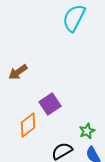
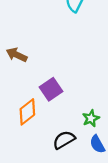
brown arrow: (18, 72) -> (17, 55), turned 60

